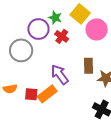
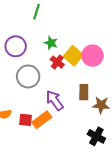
yellow square: (80, 14) -> (73, 56), moved
purple circle: (38, 29) -> (16, 46), moved
gray circle: (21, 50) -> (28, 76), moved

